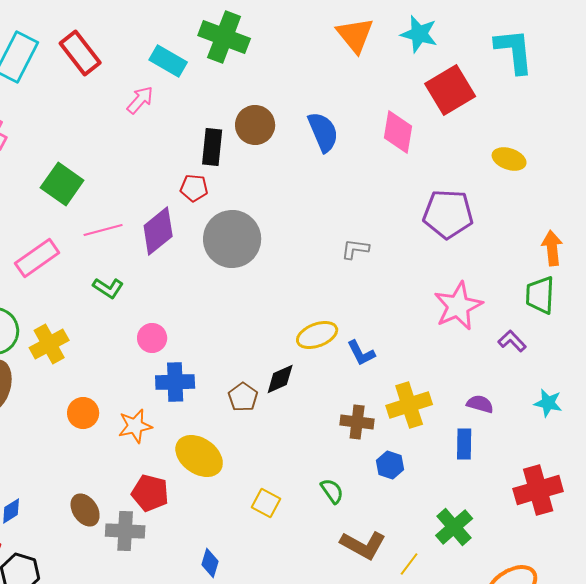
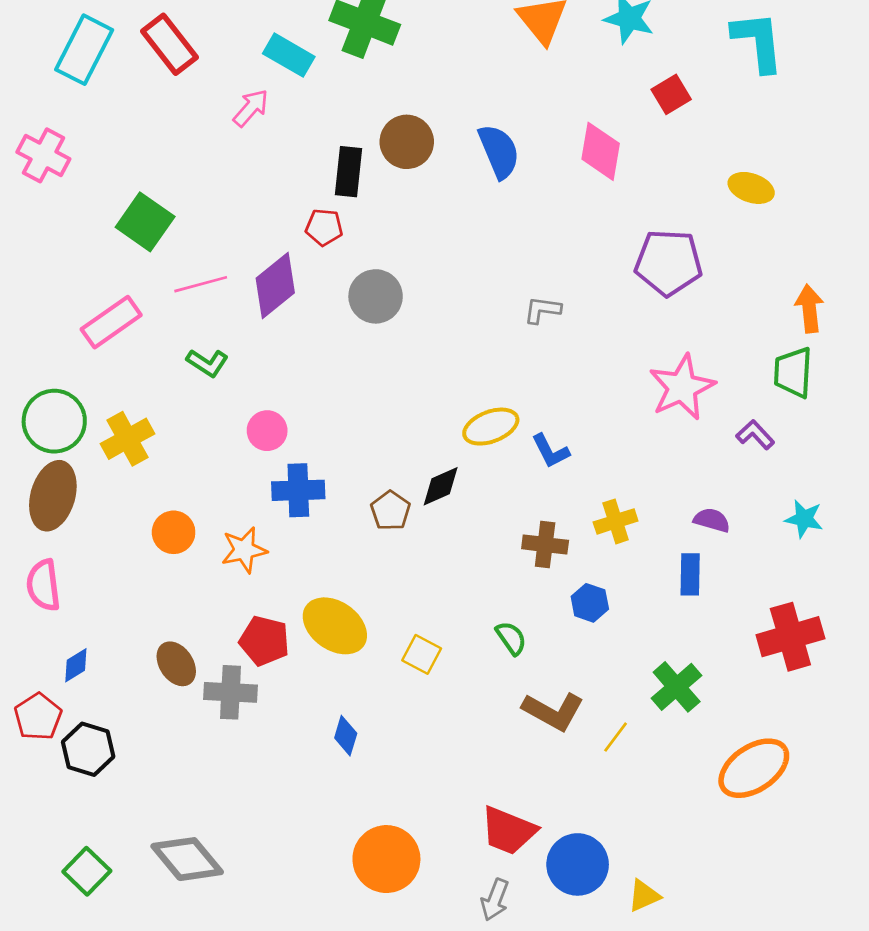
red square: (450, 90) -> (671, 94), size x0.6
gray circle: (232, 239) -> (376, 296), size x0.7
yellow cross: (409, 405) -> (616, 521), size x0.7
yellow ellipse: (199, 456) -> (335, 626), moved

